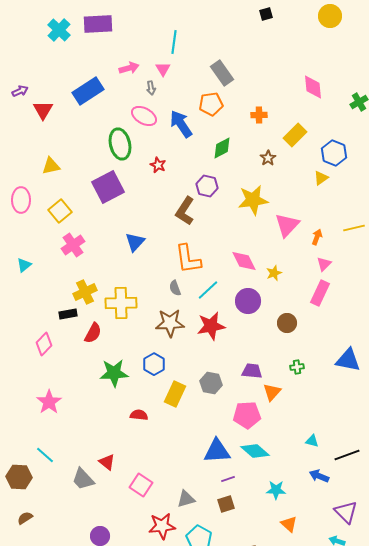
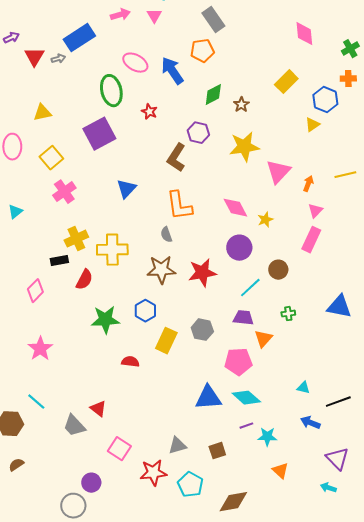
gray arrow: (151, 88) -> (58, 59), moved, turned -96
orange cross: (259, 115) -> (348, 79), moved
brown star: (268, 158) -> (241, 105), moved
cyan line: (208, 290) -> (250, 288), moved
purple line: (228, 479) -> (246, 426), moved
pink square: (141, 485) -> (119, 449), moved

